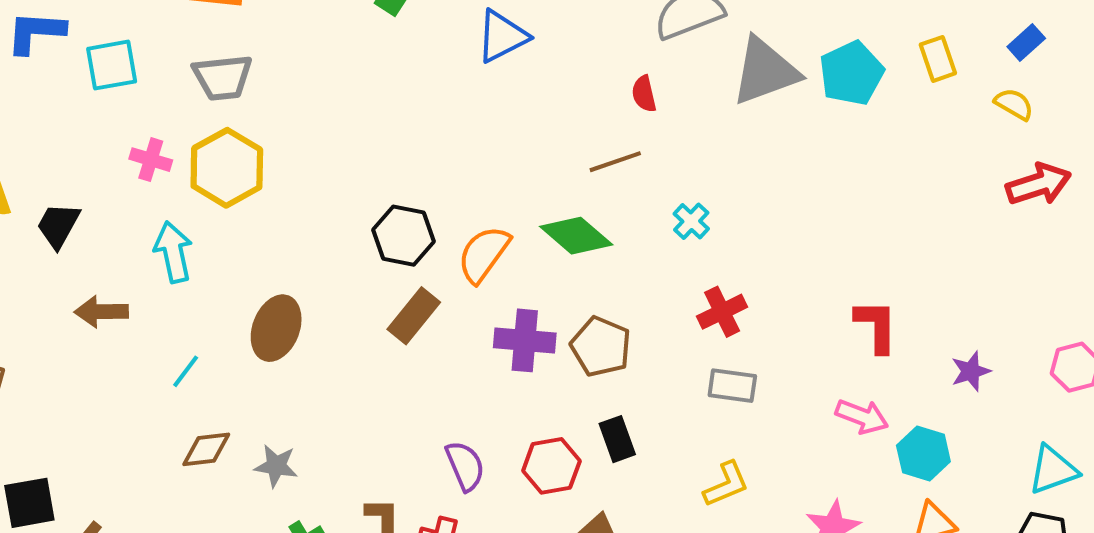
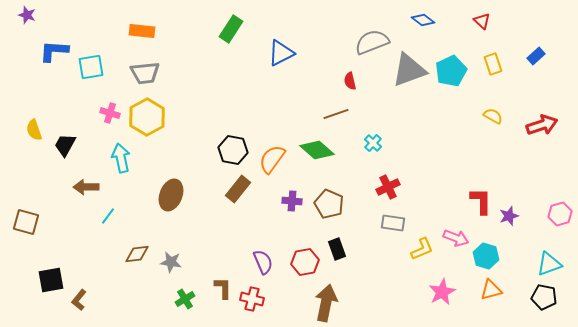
yellow semicircle: (1014, 104) -> (493, 116), moved
red L-shape: (876, 326) -> (481, 201), moved
purple cross: (525, 340) -> (292, 201), size x0.7
cyan line: (186, 371) -> (108, 216), moved
yellow L-shape: (726, 484) -> (422, 249), moved

